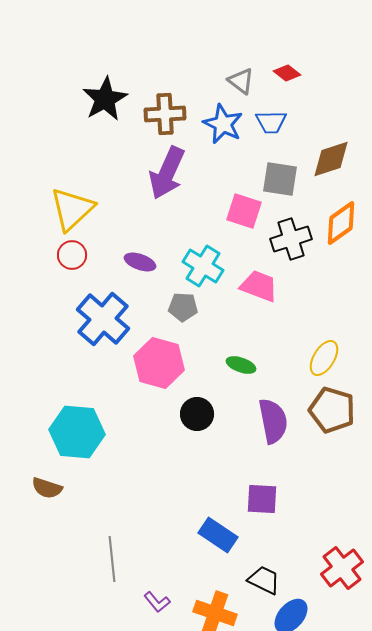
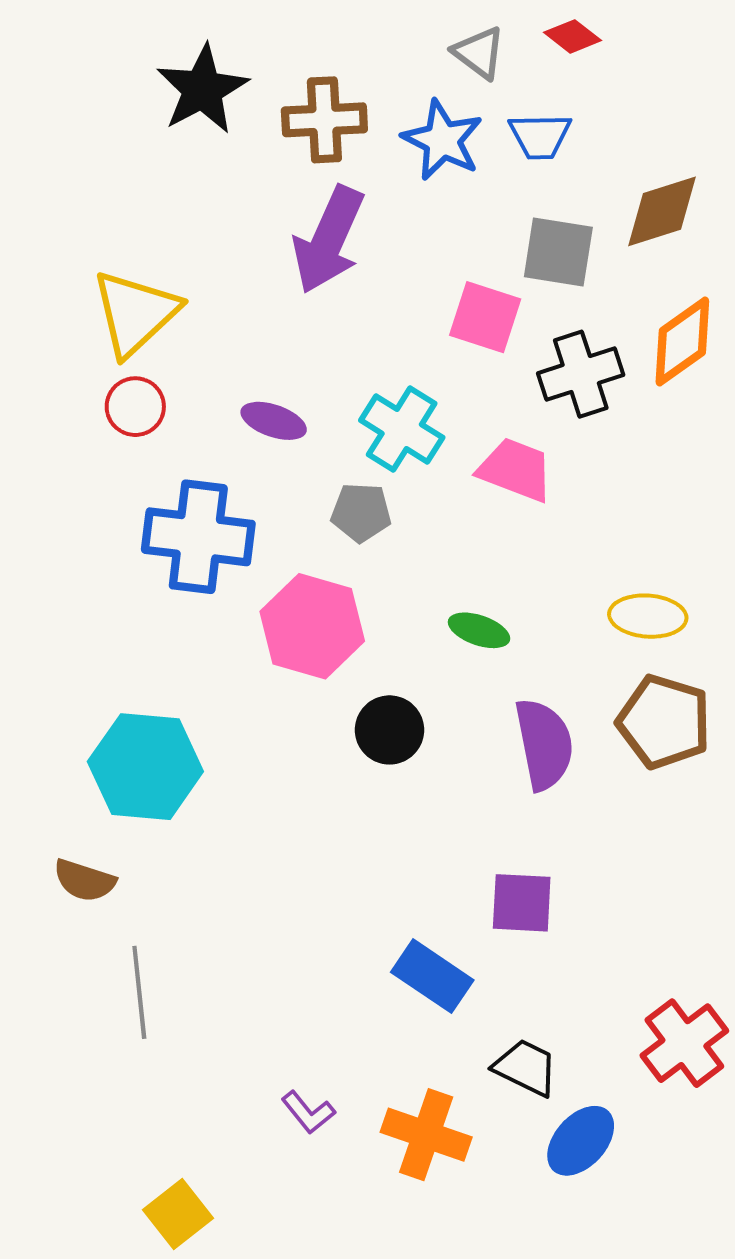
blue cross: (103, 319) -> (198, 537), turned -34
yellow ellipse: (324, 358) -> (648, 616), turned 63
gray line: (112, 559) -> (139, 992), moved

